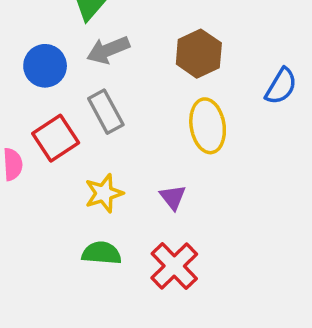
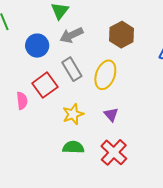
yellow ellipse: (208, 126) -> (105, 75), moved, turned 32

